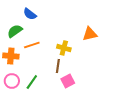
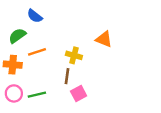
orange triangle: (90, 34) -> (104, 39), turned 35
green line: (32, 82) -> (37, 95), turned 42

